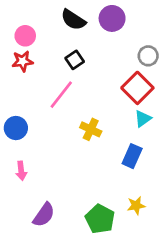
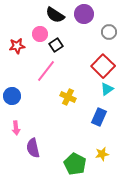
pink circle: (25, 36) -> (40, 34), moved
gray circle: (148, 56) -> (109, 32), moved
purple semicircle: (44, 215) -> (33, 148), moved, turned 132

